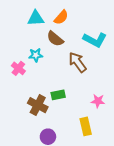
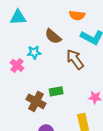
orange semicircle: (61, 17) -> (77, 15), moved, turned 56
cyan triangle: (36, 18) -> (18, 17), moved

